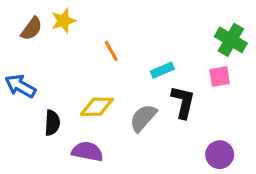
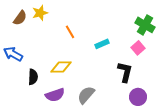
pink square: (220, 77) -> (138, 48), turned -32
black L-shape: (183, 102) -> (125, 72), moved
gray semicircle: (143, 118) -> (86, 95), moved
purple semicircle: (87, 151) -> (55, 95), turned 150

